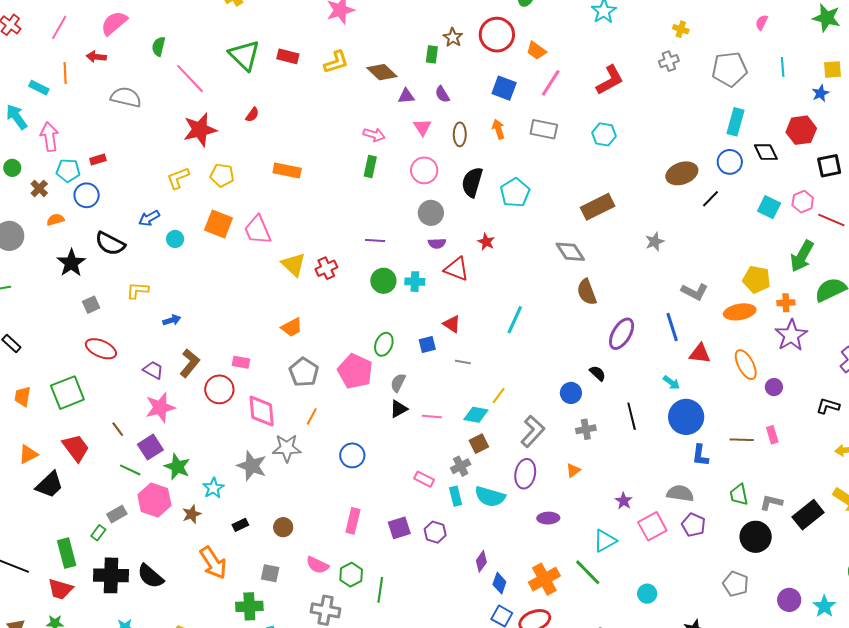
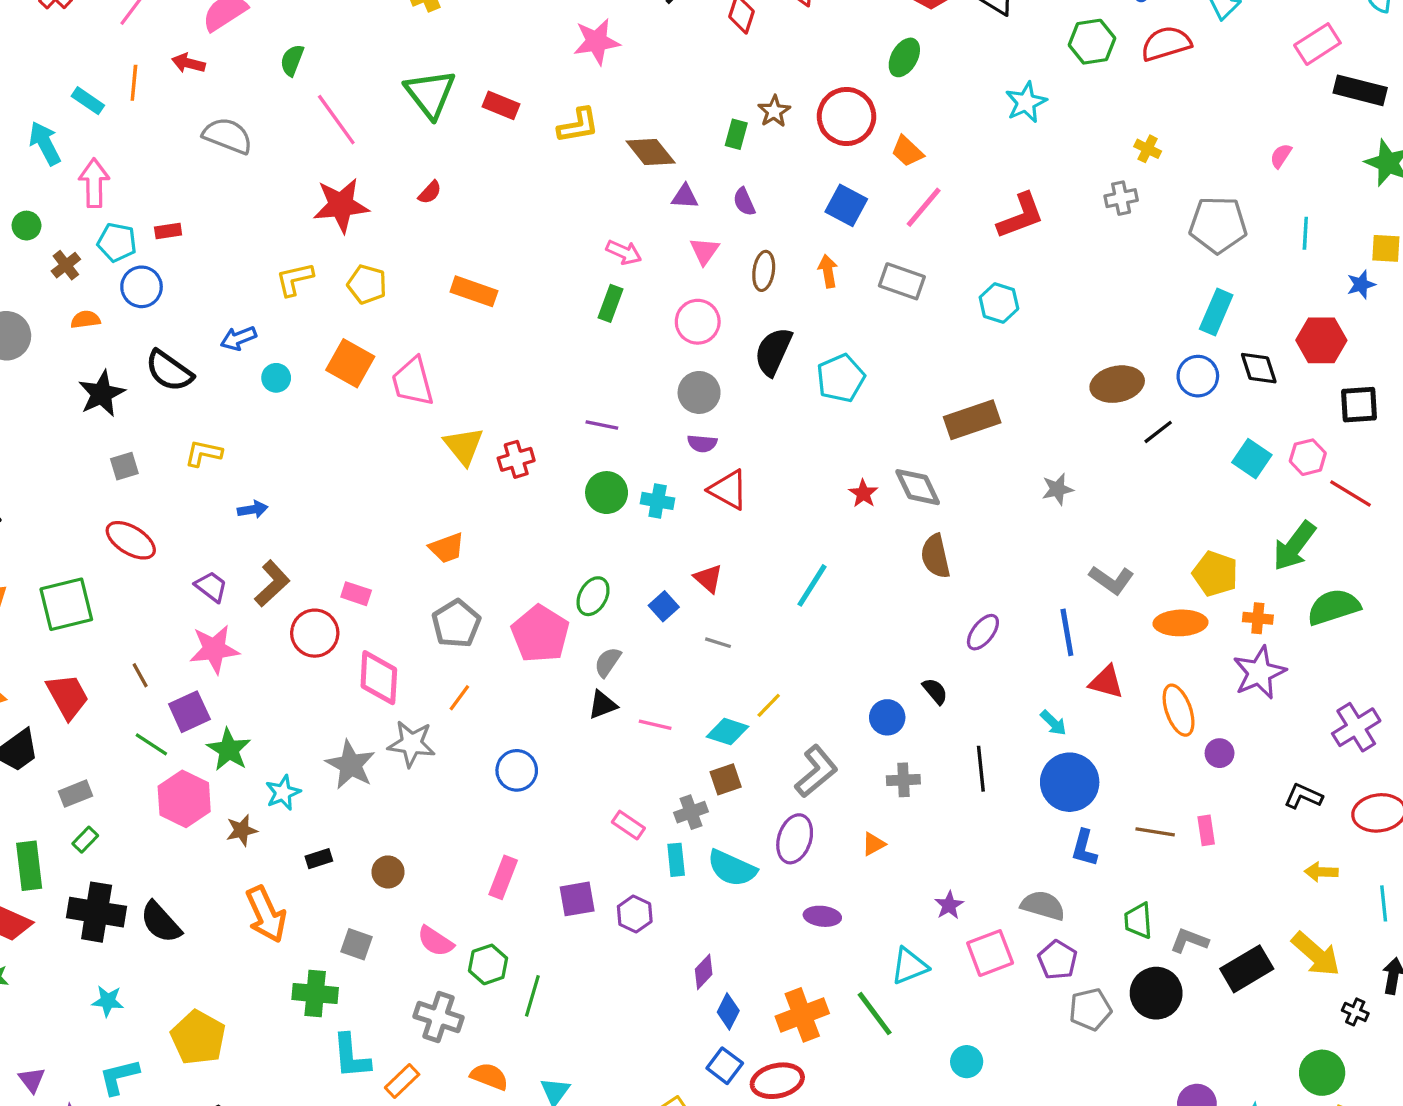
red star: (486, 242) -> (863, 493), moved
purple ellipse: (622, 334) -> (983, 632), size x0.7
blue square: (427, 345) -> (664, 606), turned -36
gray rectangle: (117, 514) -> (76, 794), moved
gray pentagon: (736, 584) -> (1090, 1009), moved, turned 30

